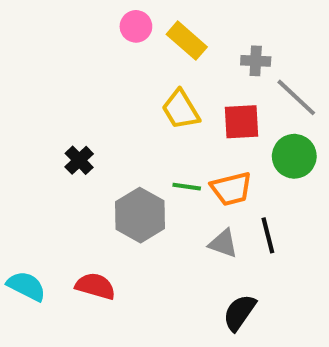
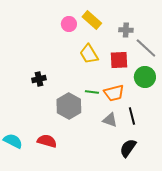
pink circle: (136, 26) -> (69, 24), moved
black cross: (79, 160) -> (39, 79), turned 32
black semicircle: (239, 313) -> (128, 148), moved

